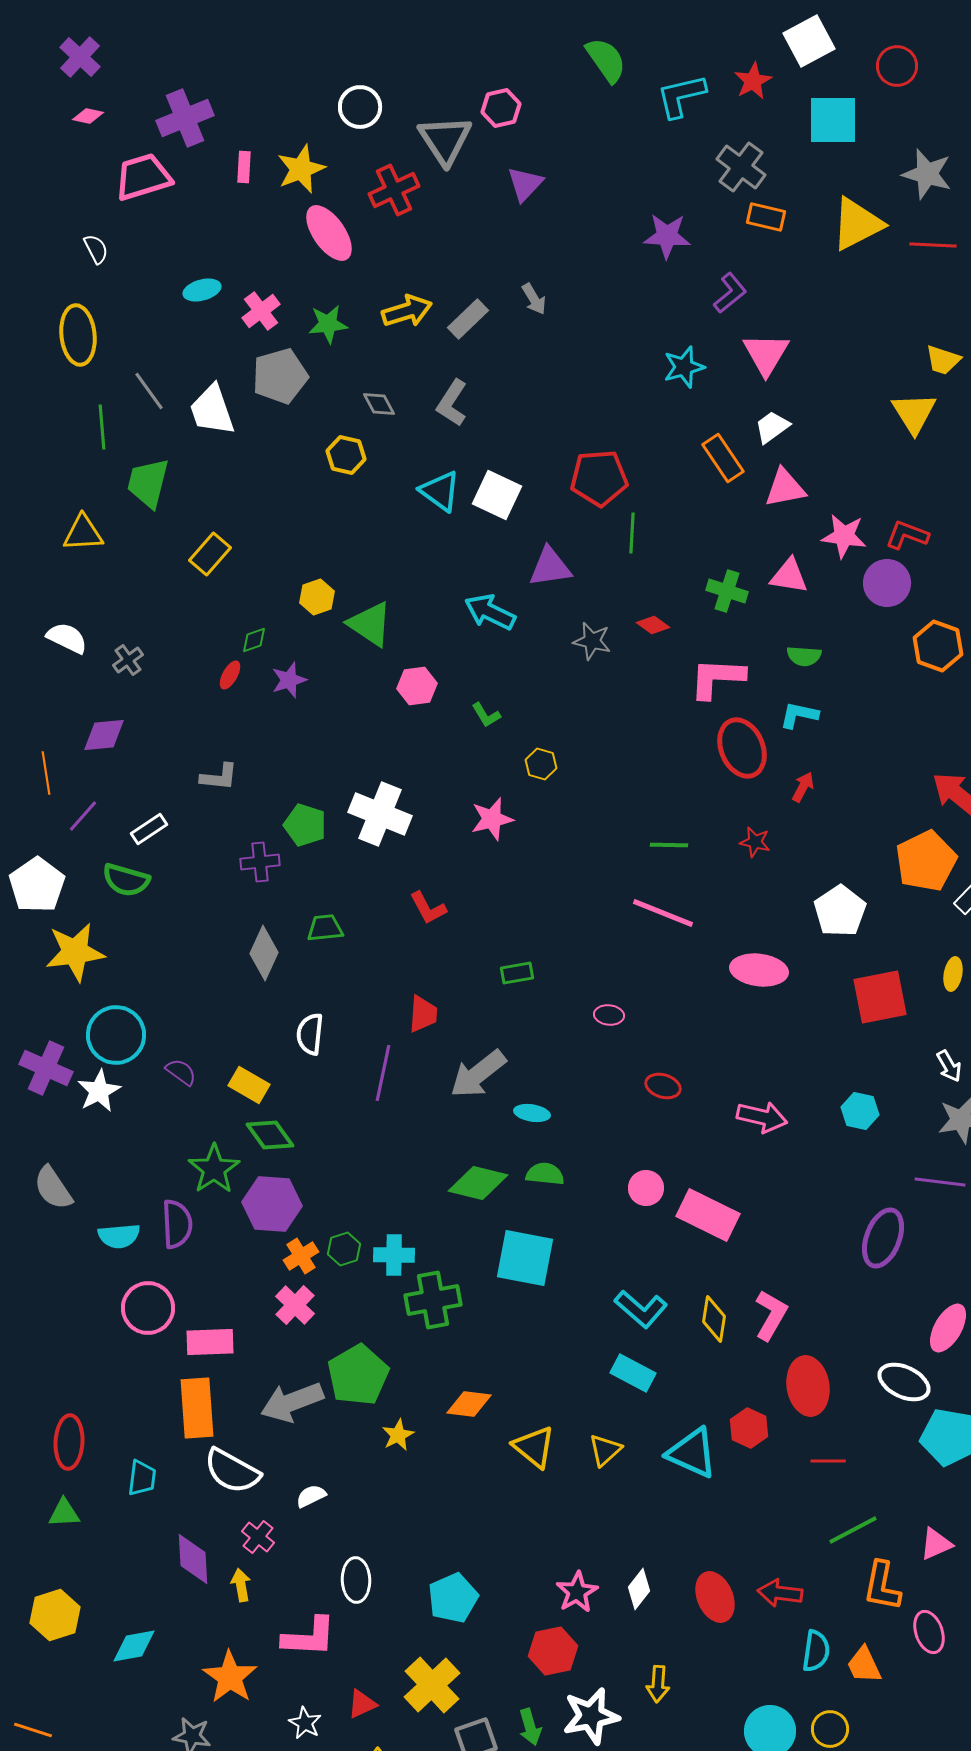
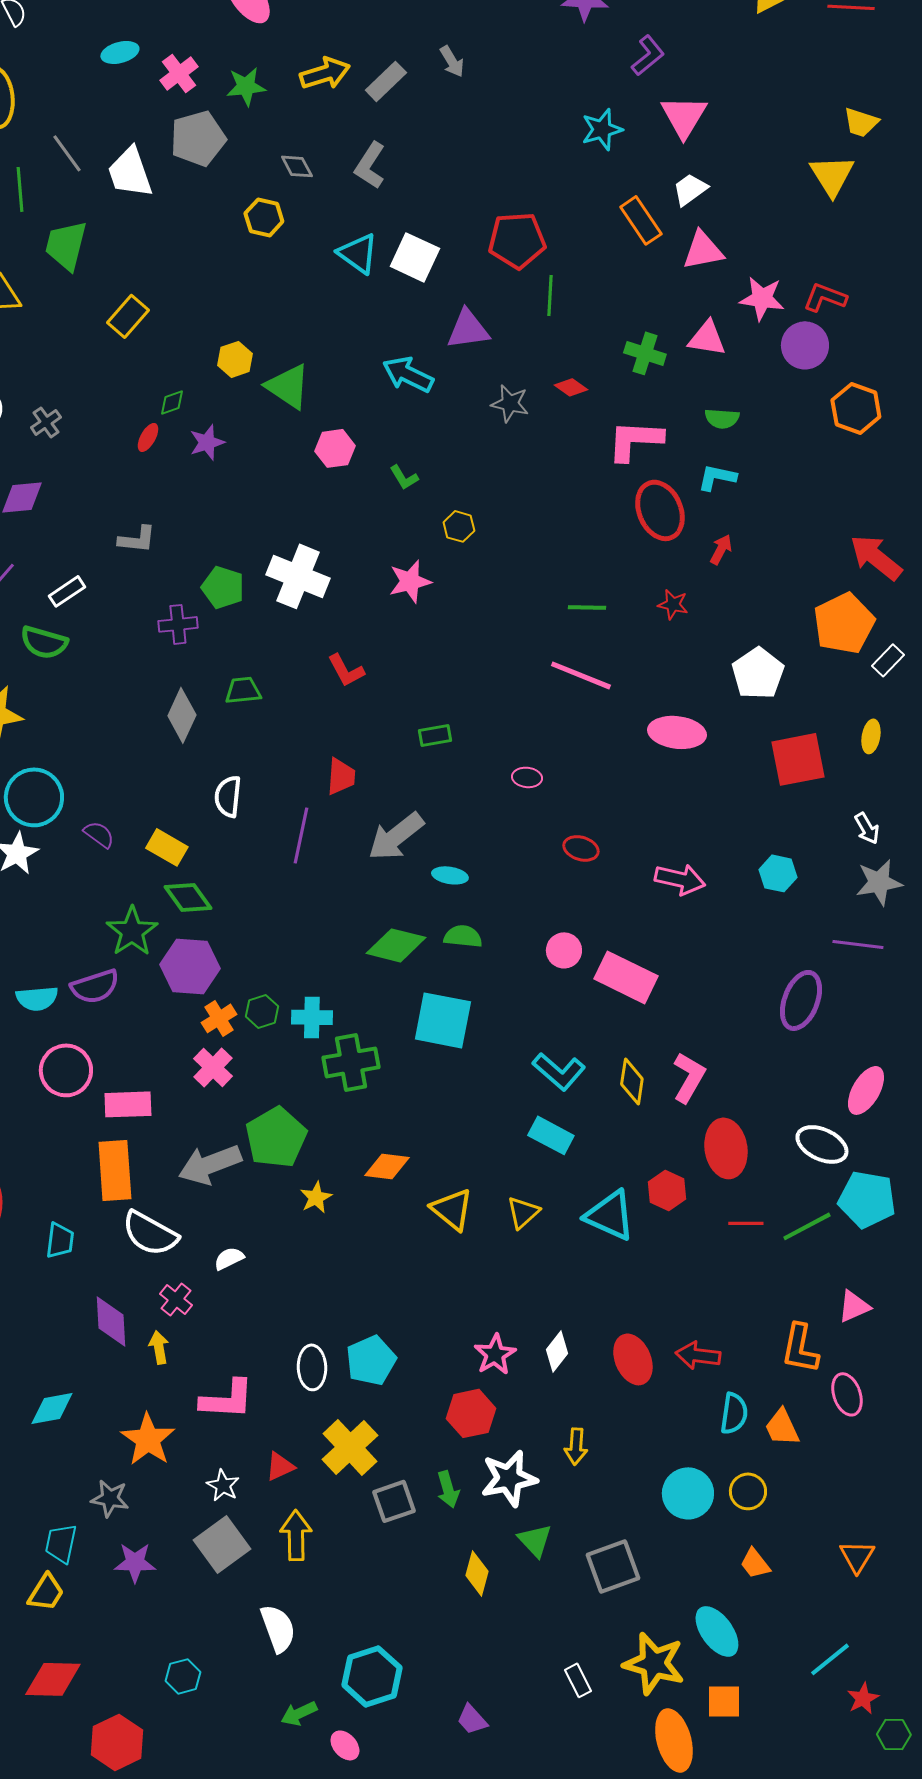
purple semicircle: (177, 1224) -> (95, 986), turned 75
green line: (853, 1530) -> (807, 1226), moved
white ellipse: (356, 1580) -> (312, 1367), moved

